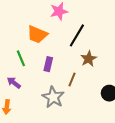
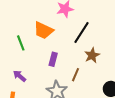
green line: (21, 58) -> (21, 43), moved

